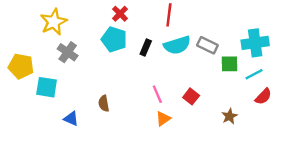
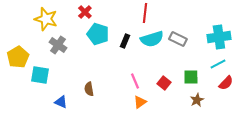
red cross: (120, 14) -> (85, 12), moved
yellow star: (54, 22) -> (46, 19), turned -30
green square: (230, 64) -> (191, 77), moved
yellow pentagon: (21, 66) -> (18, 57), turned 30

